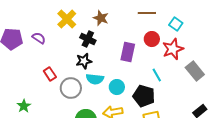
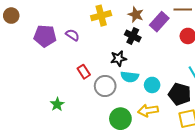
yellow cross: (67, 19) -> (101, 16), turned 30
black cross: (88, 39) -> (133, 36), moved
purple rectangle: (128, 52) -> (159, 22), moved, turned 30

